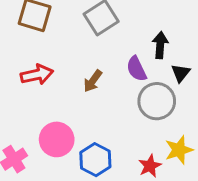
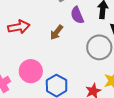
purple semicircle: (136, 69) -> (77, 15), moved

